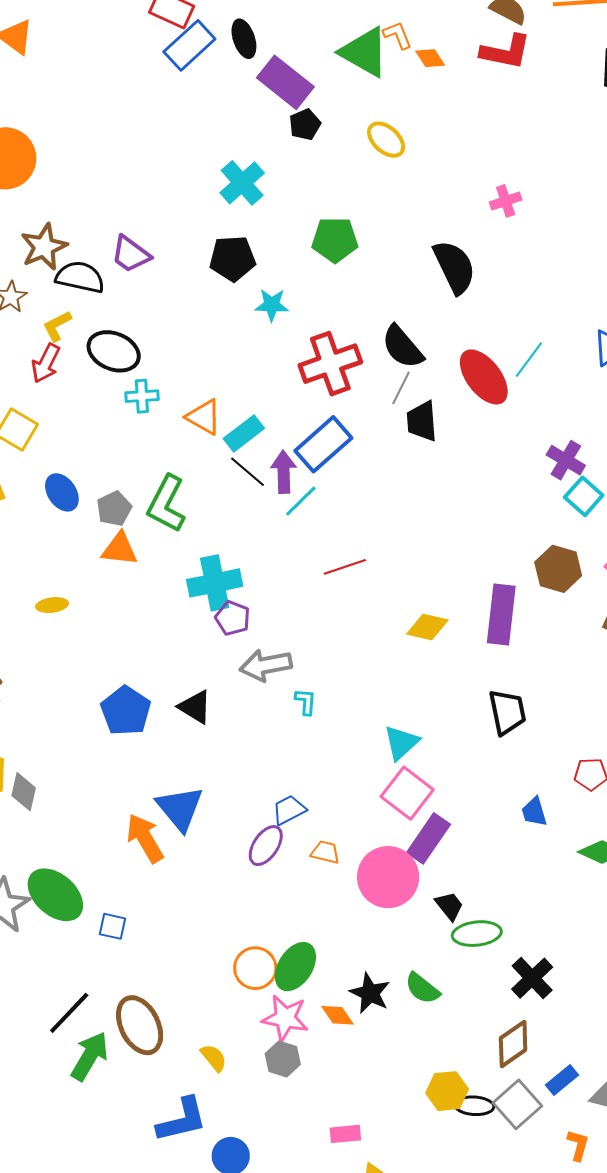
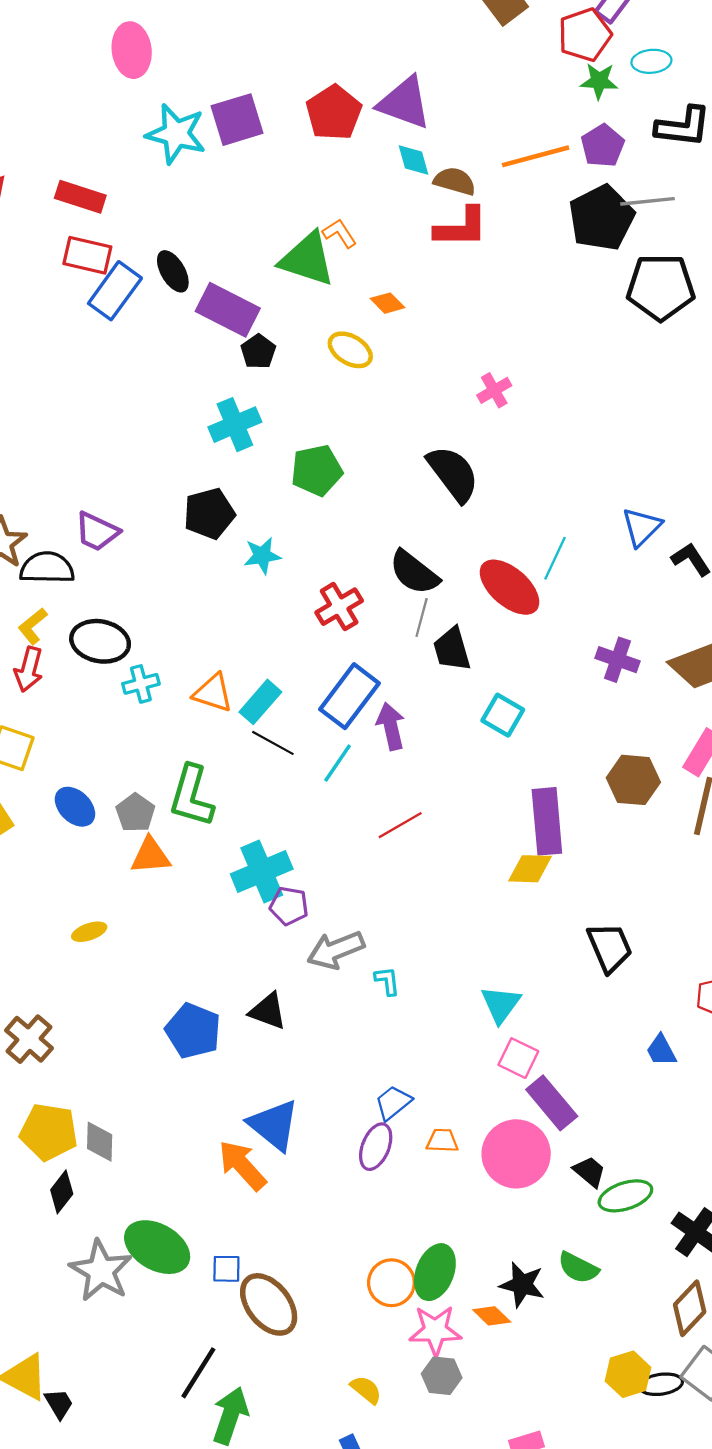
orange diamond: (430, 58) -> (388, 303), moved
cyan cross: (242, 183) -> (235, 425), moved, turned 30
red cross: (330, 364) -> (339, 607), size x0.7
purple arrow: (284, 472) -> (391, 726), moved
cyan square: (584, 496) -> (503, 715), moved
purple rectangle: (501, 614) -> (547, 821), moved
yellow diamond: (427, 627) -> (530, 869), moved
pink square: (407, 793) -> (518, 1058), size x0.7
purple rectangle: (428, 838) -> (552, 1103), turned -63
brown ellipse: (140, 1025) -> (269, 1304), moved

